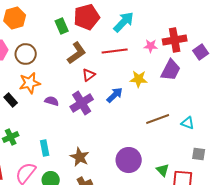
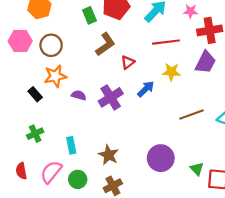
pink star: (151, 46) -> (191, 11), moved
red line: (115, 51) -> (166, 42), moved
red triangle: (89, 75) -> (128, 62), moved

